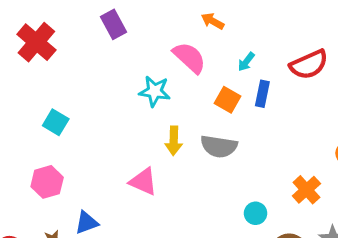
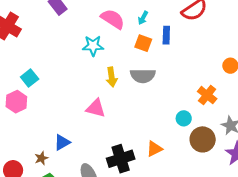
cyan arrow: (246, 62) -> (143, 18), moved
cyan square: (56, 122) -> (30, 78), turned 30
pink hexagon: (47, 182) -> (16, 102), moved
cyan circle: (256, 213) -> (184, 118), moved

